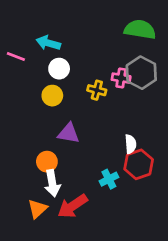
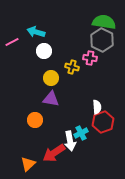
pink line: (16, 56) -> (12, 42), turned -48
gray hexagon: (141, 73) -> (102, 40), moved
yellow circle: (52, 96) -> (51, 78), moved
white arrow: (52, 183) -> (70, 141), moved
orange triangle: (37, 209) -> (28, 164), moved

